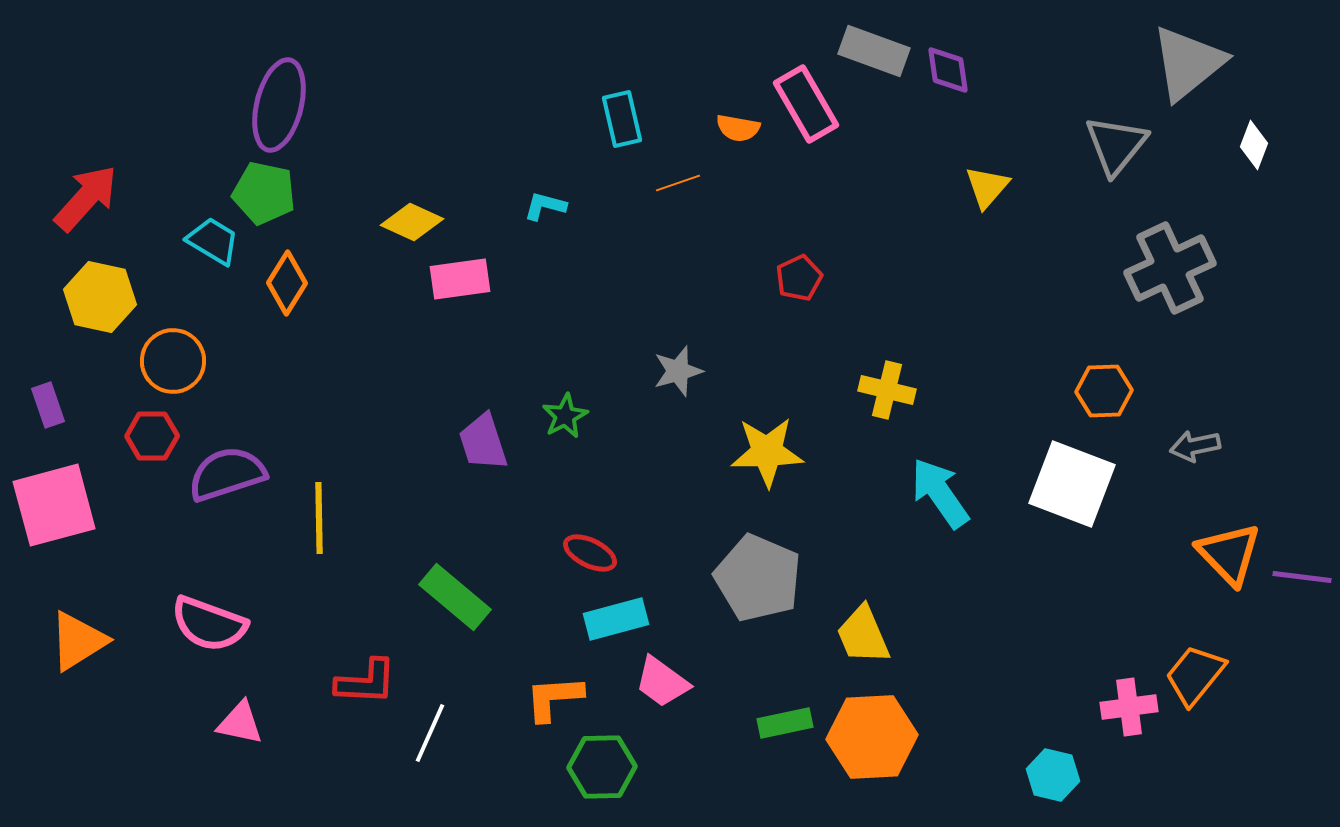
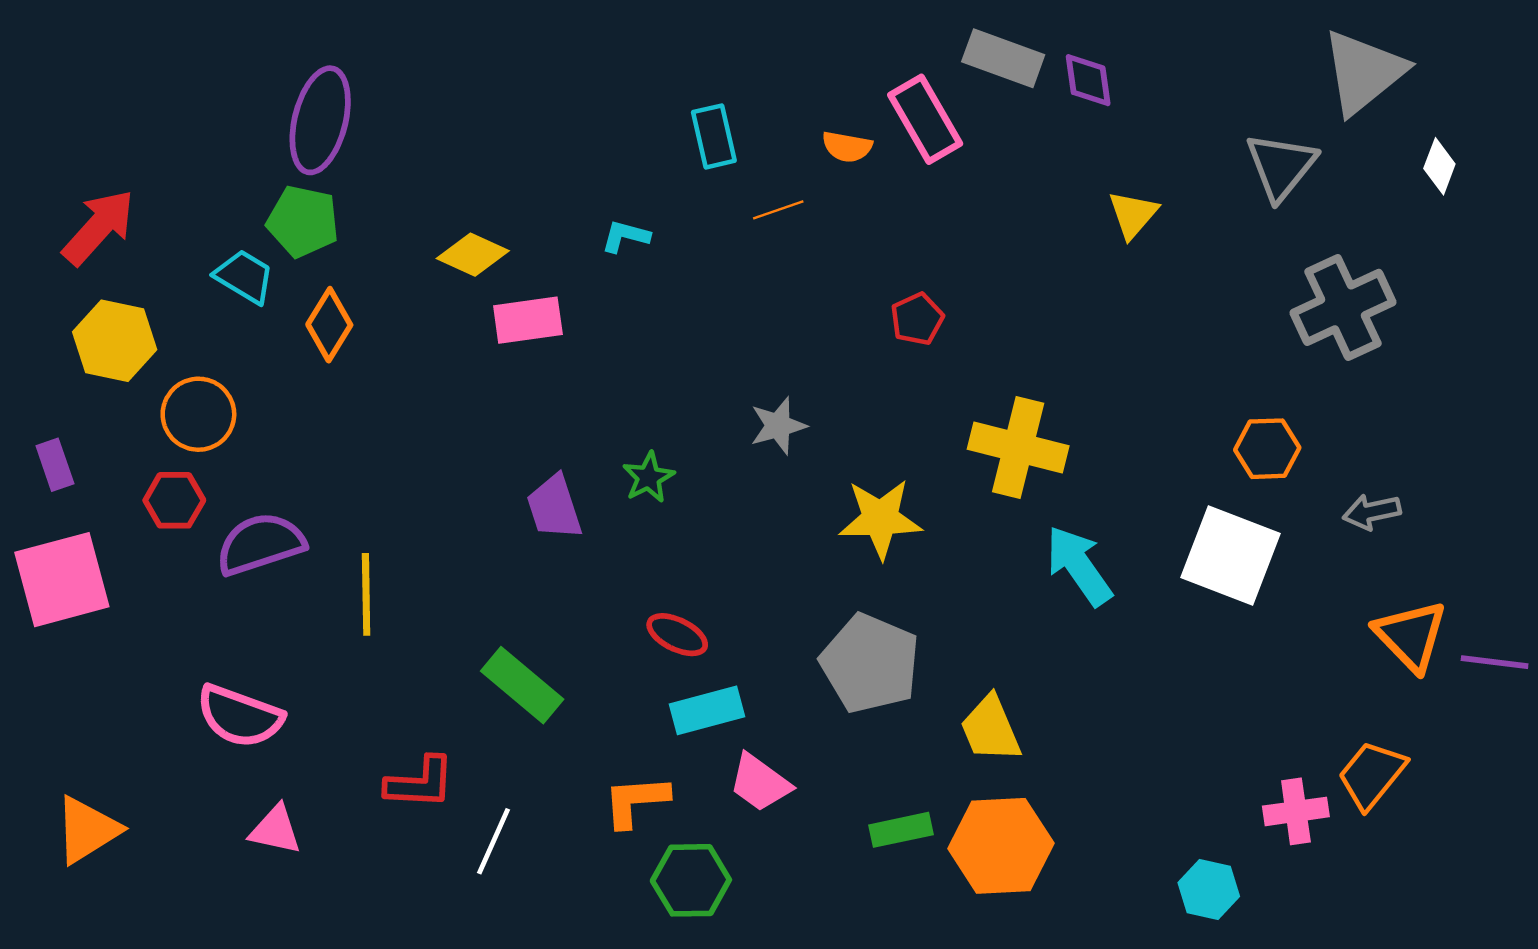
yellow cross: (887, 390) -> (1018, 448), size x1.5
orange triangle: (78, 641) -> (87, 830), moved

